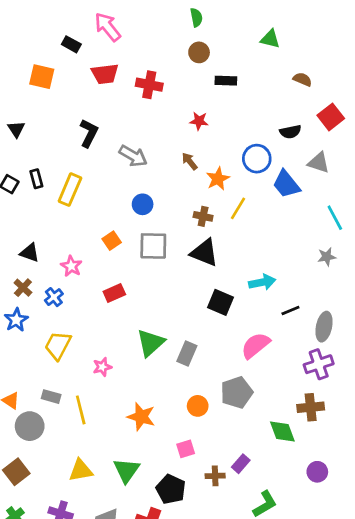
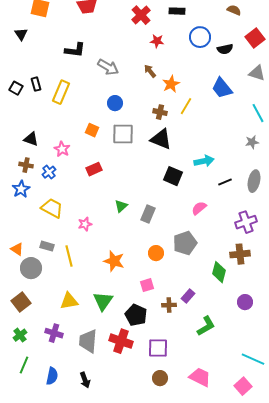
red cross: (149, 85) -> (141, 15), moved, turned 36
black triangle: (16, 129) -> (21, 34), moved
black L-shape: (89, 133) -> (75, 50), turned 70
blue circle: (257, 159) -> (200, 37), moved
gray triangle: (319, 163) -> (257, 73), moved
orange square: (112, 241) -> (92, 130), turned -32
brown cross: (23, 288) -> (26, 165), turned -32
gray ellipse: (324, 327) -> (254, 181), moved
green triangle: (151, 343) -> (121, 206), size x0.6
yellow trapezoid: (58, 345) -> (52, 208), turned 90
pink semicircle: (255, 345) -> (199, 208), size x0.7
green diamond: (282, 431) -> (219, 272), turned 35

